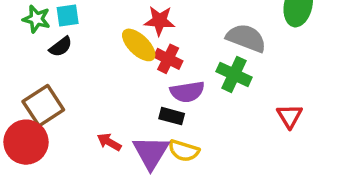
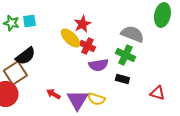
red star: (159, 21) -> (82, 24), turned -30
black semicircle: (61, 47) -> (25, 56), moved, size x1.5
black rectangle: (172, 116) -> (122, 79), moved
red triangle: (290, 116) -> (157, 93), moved, turned -42

